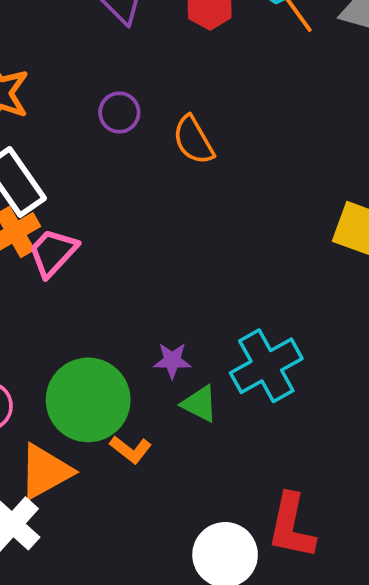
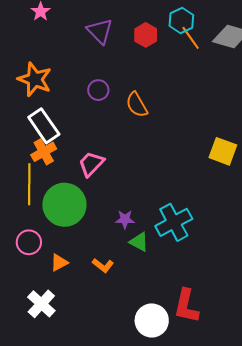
pink trapezoid: (53, 252) -> (91, 164), moved
green circle: (88, 400) -> (64, 205), moved
orange triangle: (45, 472) -> (59, 263), moved, size x0.6

